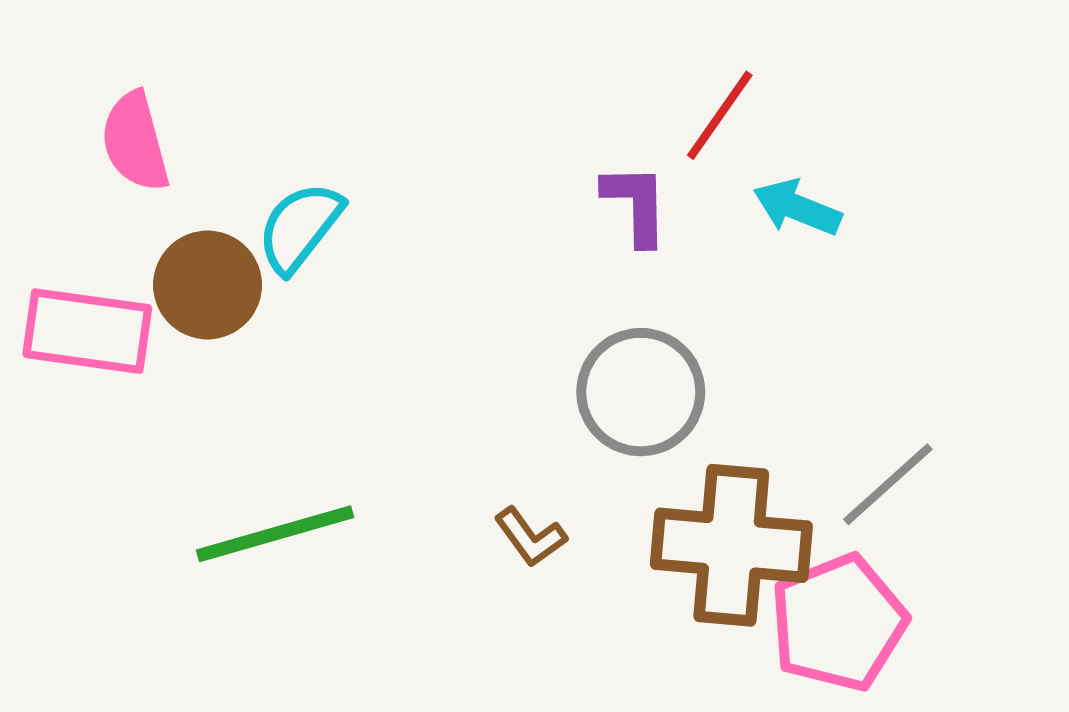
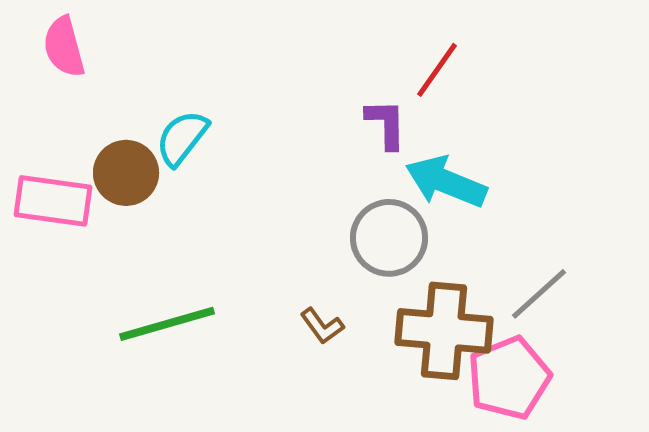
pink semicircle: (135, 142) -> (64, 47), moved
cyan arrow: (797, 208) -> (446, 182), moved, size x1.5

